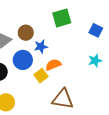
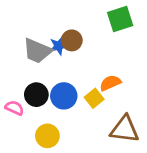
blue star: (41, 47) -> (59, 46), moved
blue circle: (23, 60) -> (64, 96), moved

